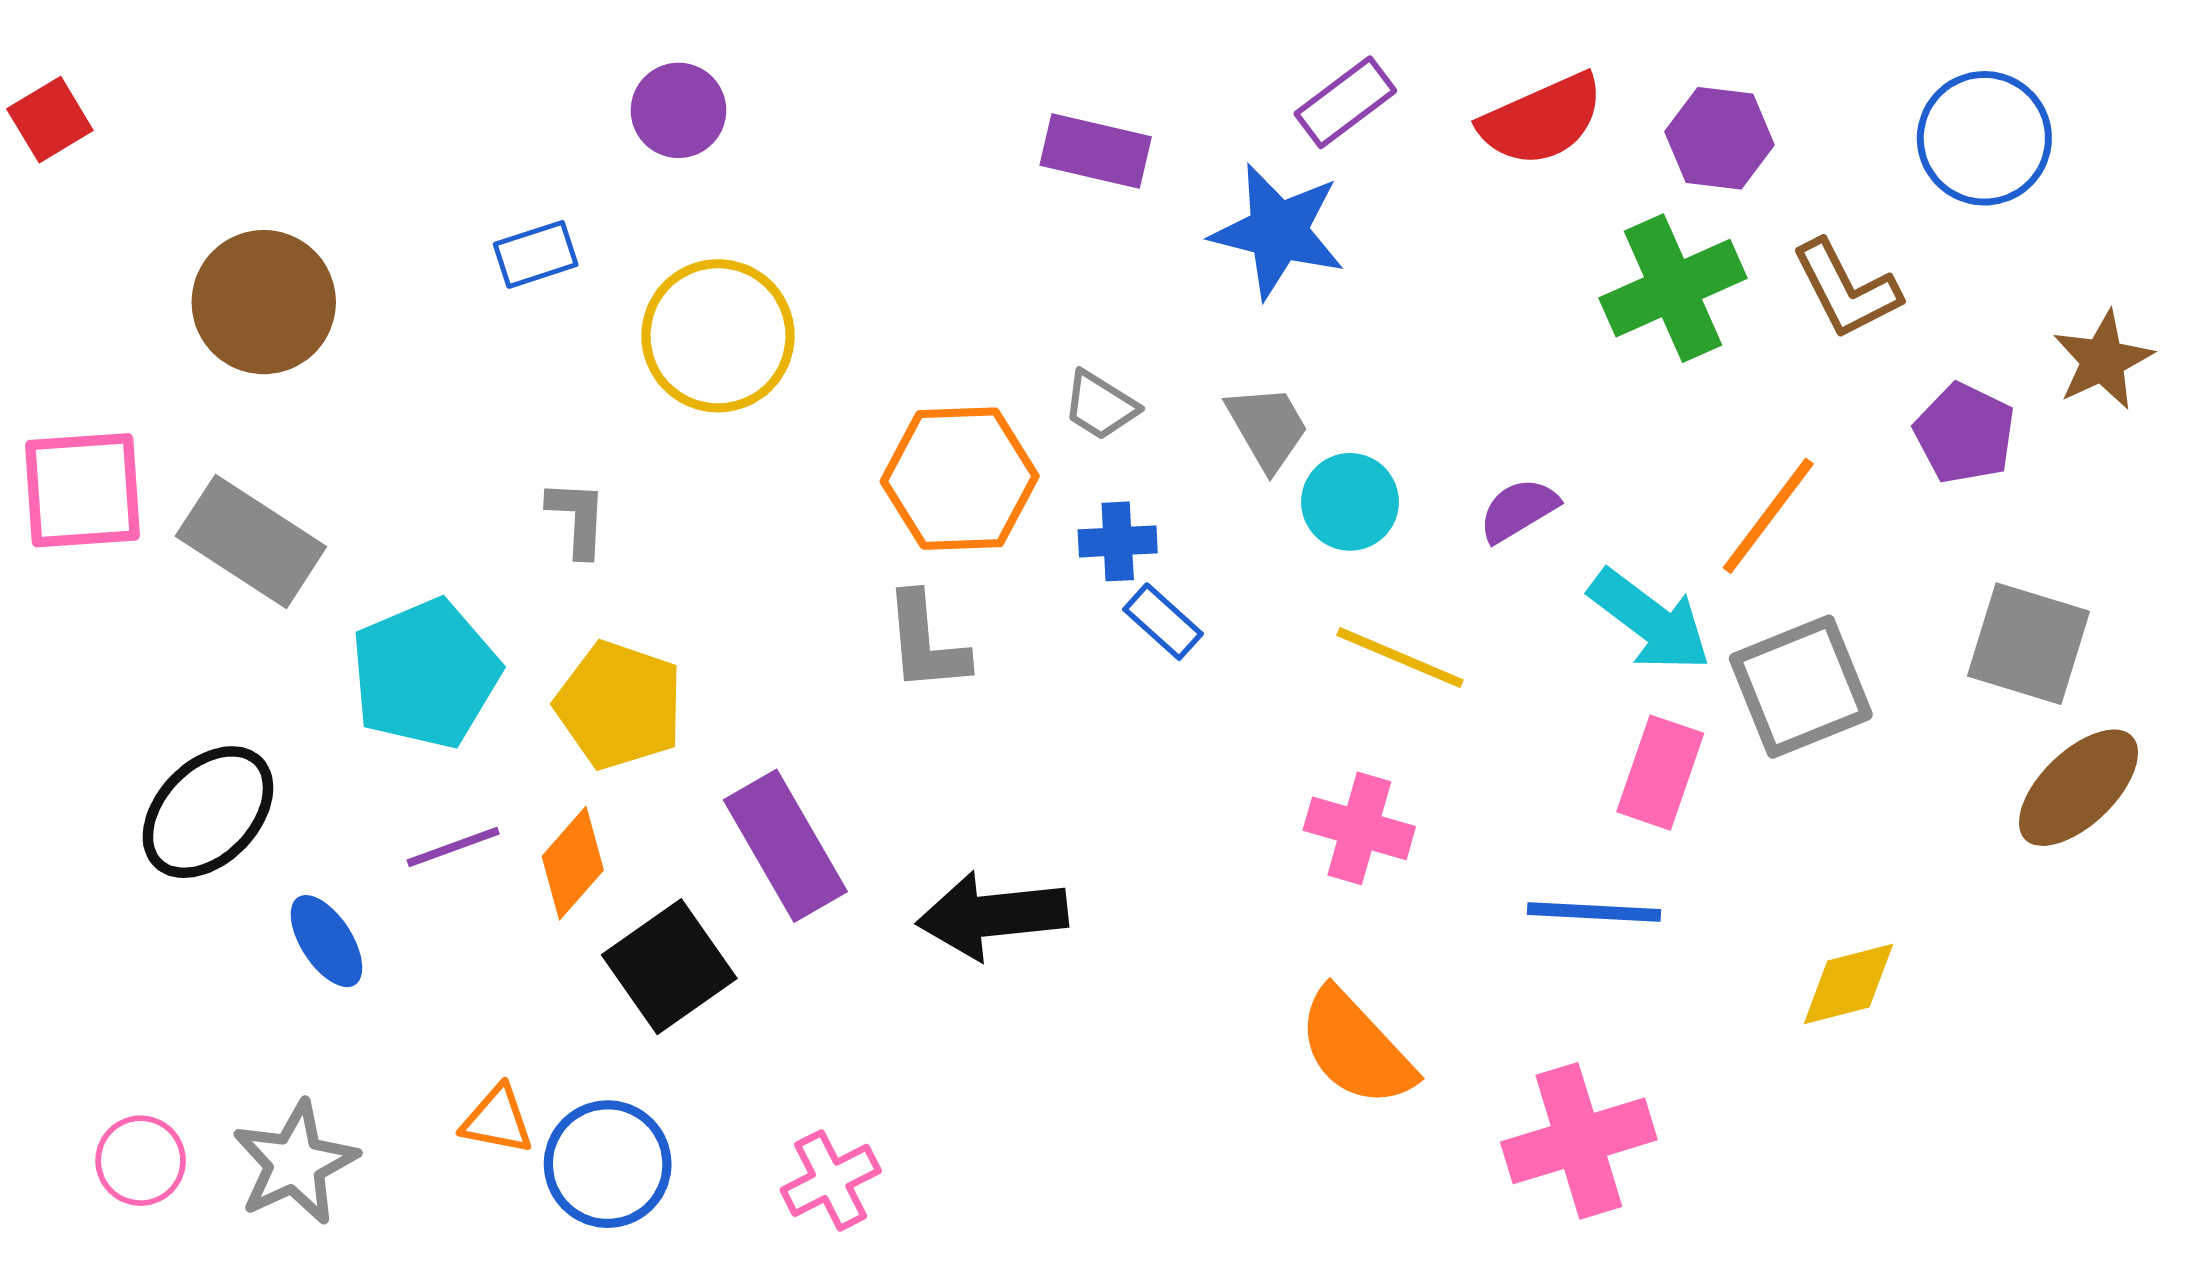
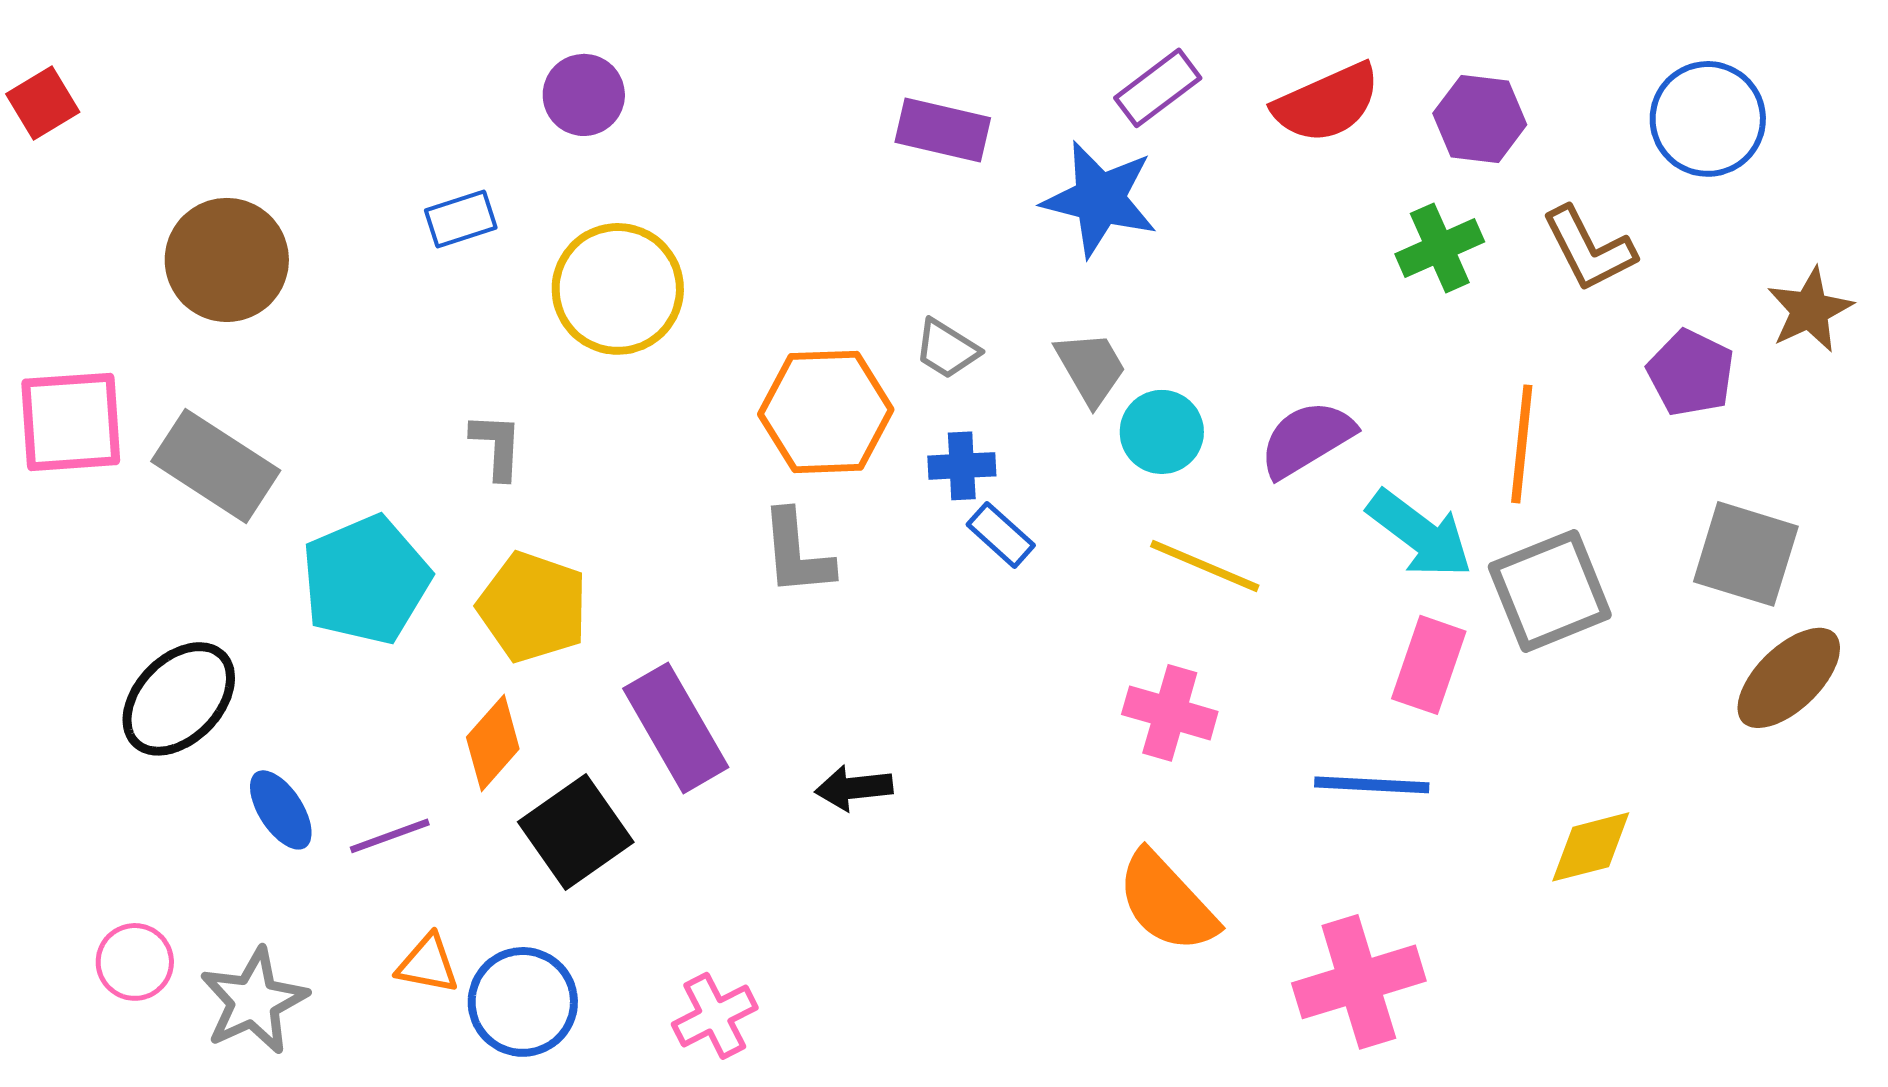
green cross: (1673, 288) -> (1440, 248), size x0.7
purple semicircle: (1518, 510) -> (1307, 439), size x1.4
orange line: (1768, 516) -> (1522, 444), turned -31
purple line: (453, 847) -> (390, 836), moved
black arrow: (992, 916) -> (854, 788), size x0.6
pink circle: (141, 1161) -> (135, 962), moved

